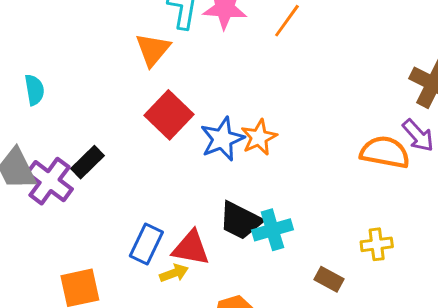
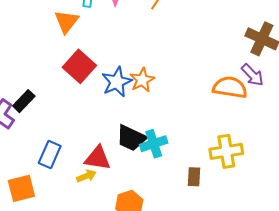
blue rectangle: (146, 244) -> (50, 154), moved
yellow cross: (377, 244) -> (226, 151), size x1.5
brown rectangle: (329, 279) -> (194, 177), turned 66

